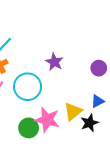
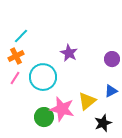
black star: (89, 123) -> (103, 123), moved

